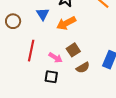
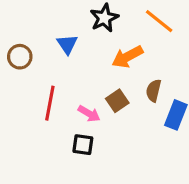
orange arrow: (66, 23) -> (127, 57), moved
brown semicircle: (83, 68) -> (154, 91), moved, turned 136

